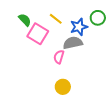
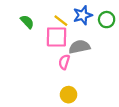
blue star: (79, 27) -> (83, 15), moved
pink square: (38, 34) -> (57, 37), moved, turned -30

